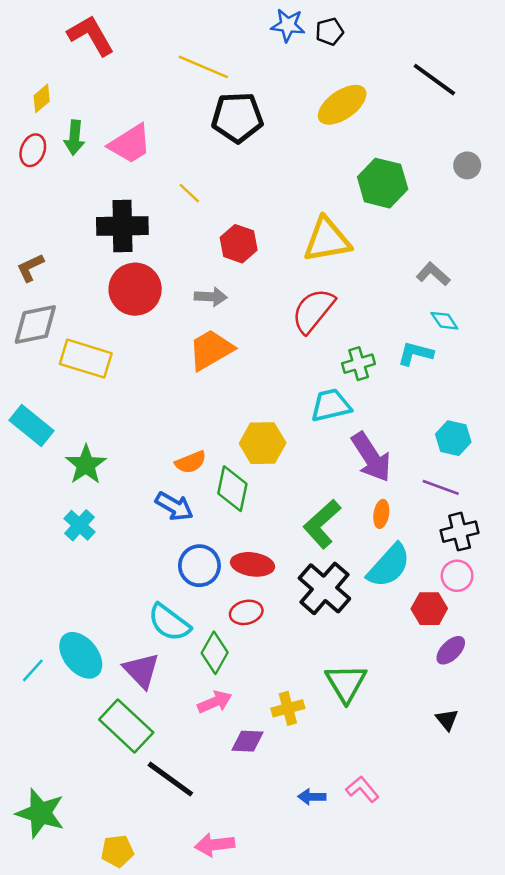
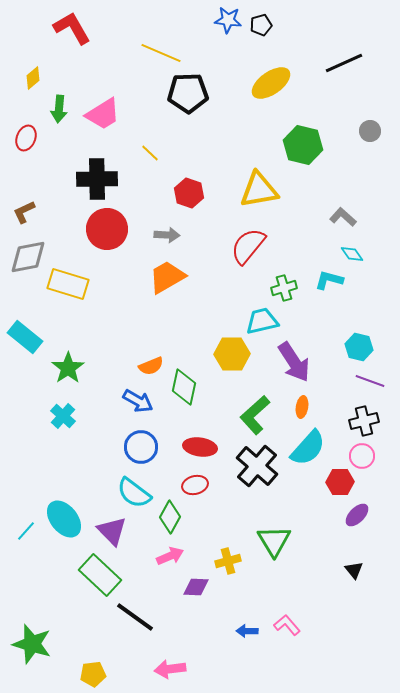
black line: (434, 80) -> (344, 63), turned -60
red ellipse: (33, 150) -> (26, 138), moved
yellow hexagon: (263, 443) -> (232, 354), moved
purple line: (441, 487) -> (370, 381), moved
blue circle: (199, 566) -> (141, 447), moved

